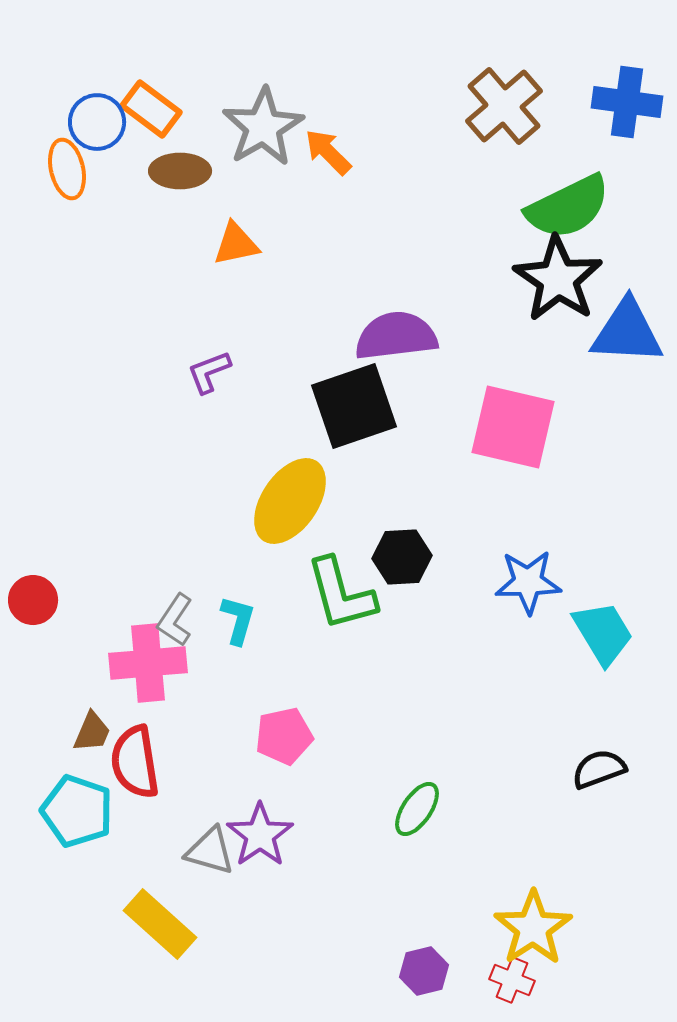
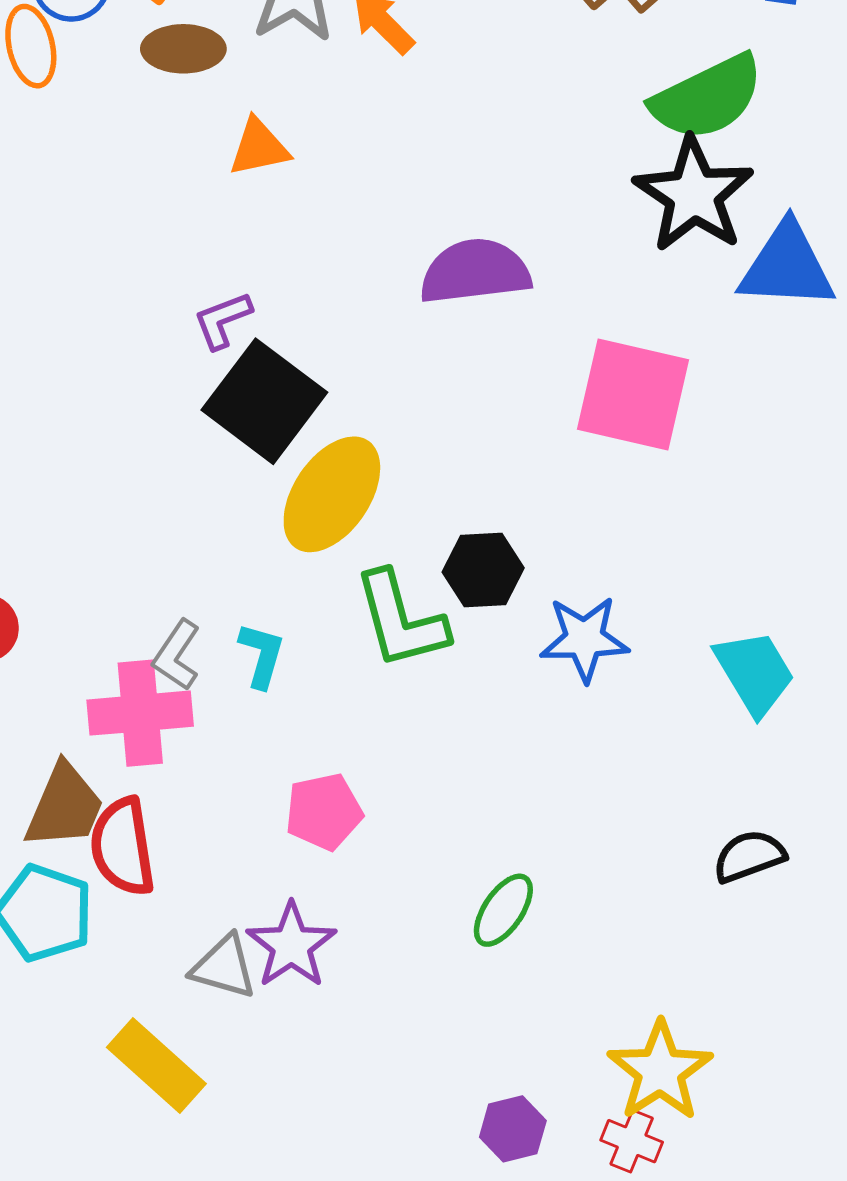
black square: (354, 406) -> (264, 401), moved, turned -34
blue star: (528, 582) -> (584, 639), moved
brown trapezoid: (92, 732) -> (65, 806), size x1.6

